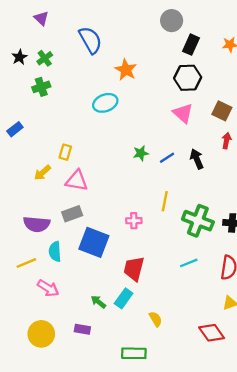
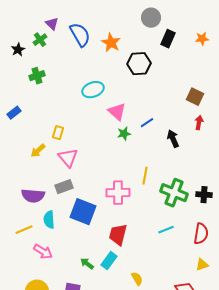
purple triangle: (41, 18) -> (52, 24), moved
green cross: (45, 58) -> (40, 40), moved
orange star: (126, 70) -> (111, 43), moved
black hexagon: (188, 78) -> (139, 64), moved
pink triangle: (183, 113) -> (117, 112), moved
blue line: (167, 158) -> (147, 123), moved
pink triangle: (77, 181) -> (68, 158), turned 40
pink cross: (134, 221) -> (118, 193), size x1.6

